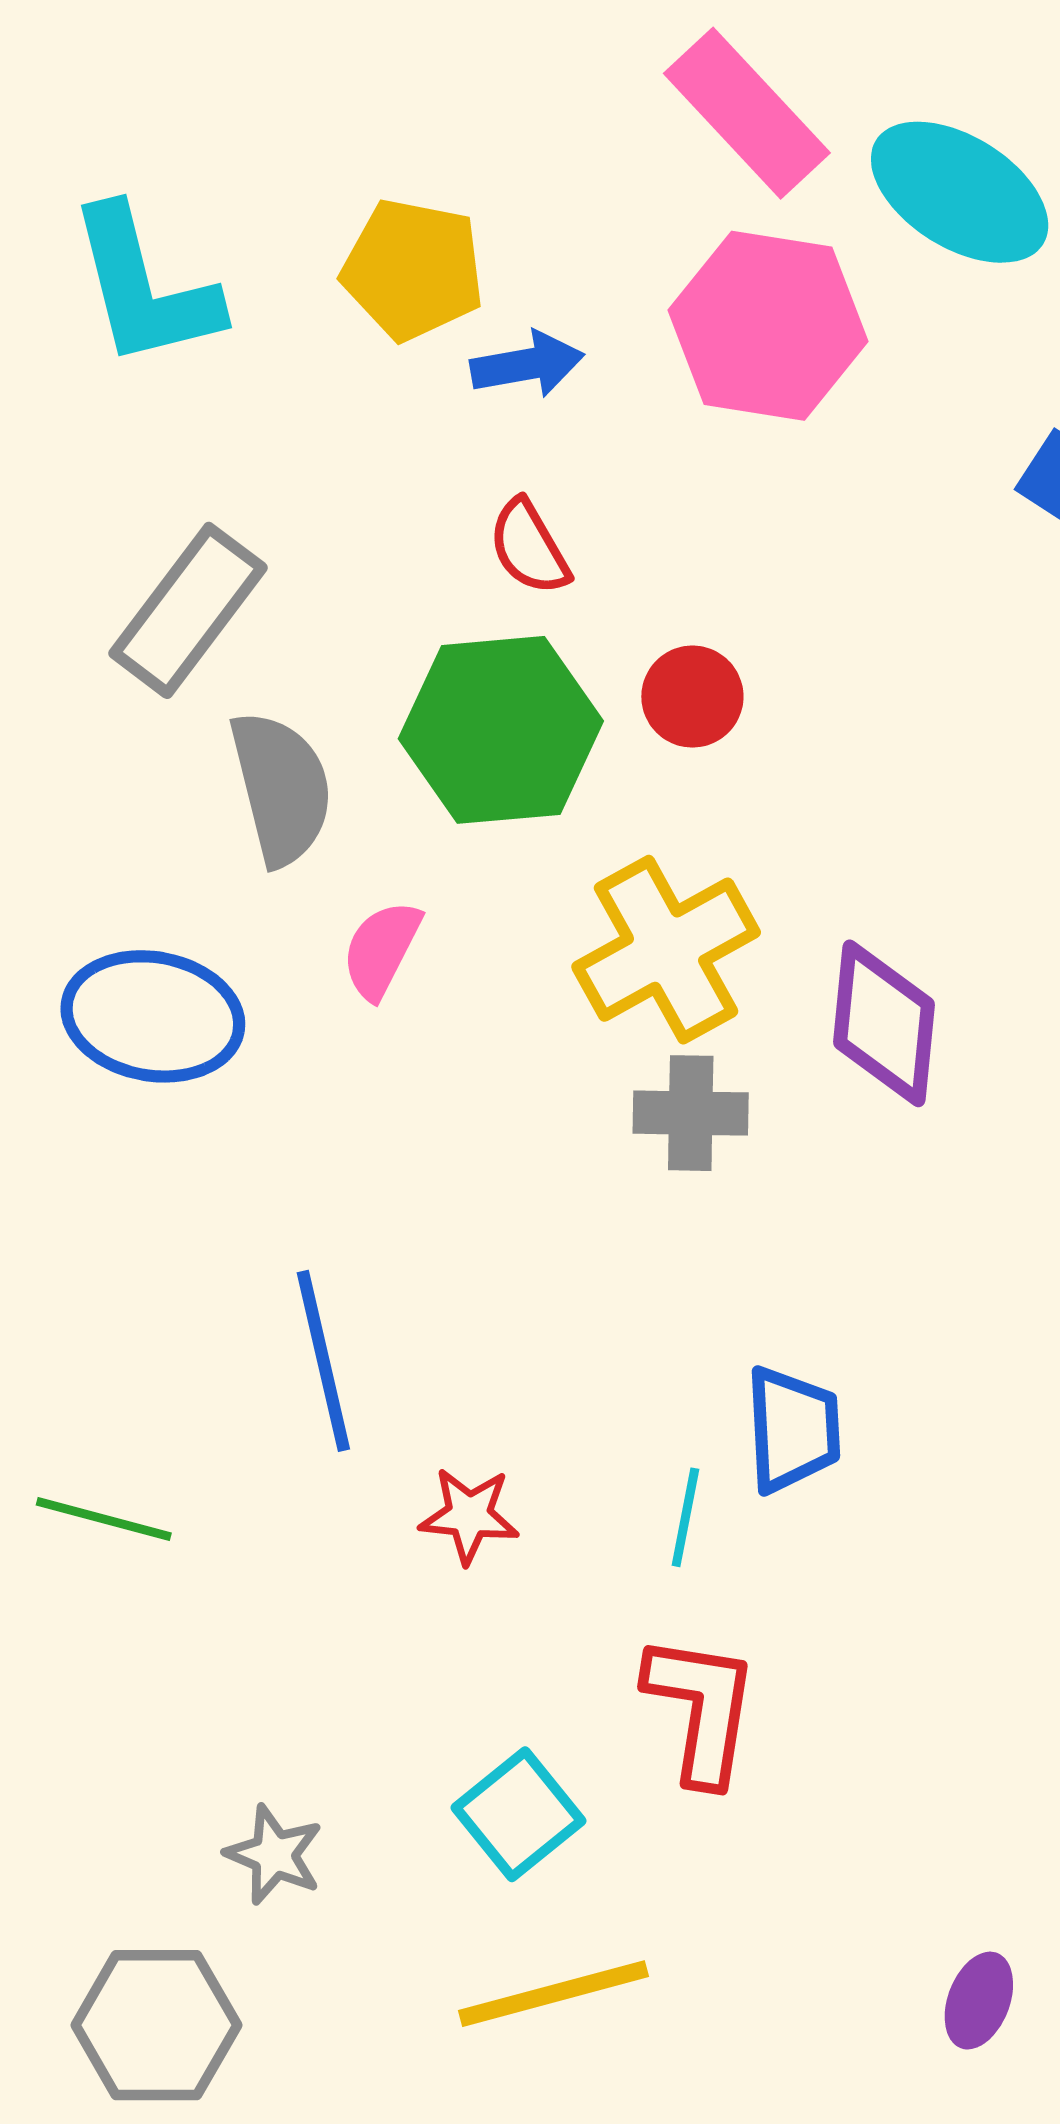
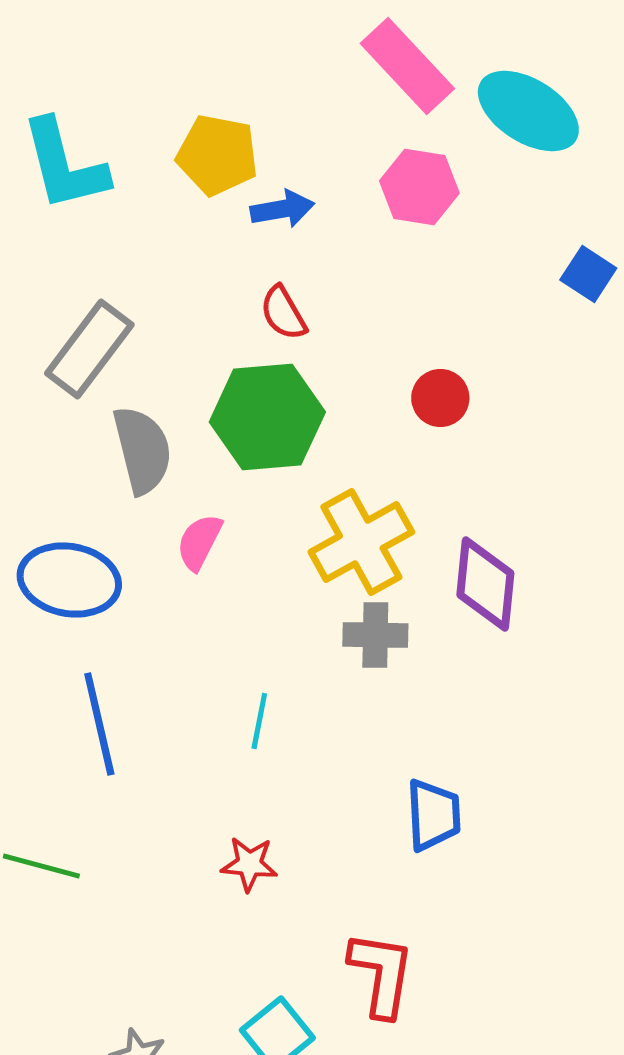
pink hexagon: (768, 326) -> (419, 187), size x0.7
red circle: (692, 697) -> (440, 398), moved
blue line: (323, 1361) -> (99, 724), moved
cyan line: (685, 1517) -> (259, 721), moved

